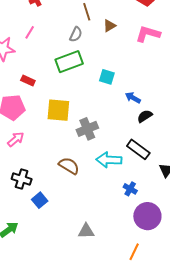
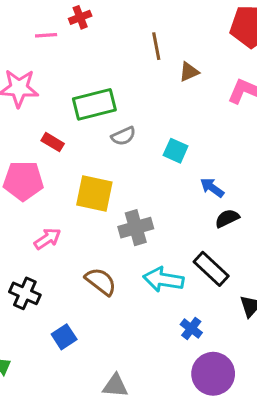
pink line: (30, 32) -> (46, 35), moved, turned 48
gray semicircle: (76, 34) -> (123, 136), moved, turned 35
green rectangle: (69, 62) -> (94, 104), moved
pink arrow: (16, 139) -> (47, 239), moved
blue square: (40, 200) -> (64, 337), moved

